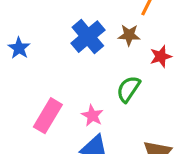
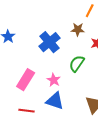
blue cross: (88, 37) -> (49, 42), moved

